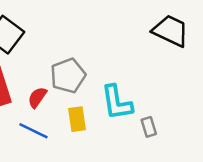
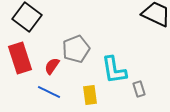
yellow rectangle: (77, 119) -> (90, 95), moved

